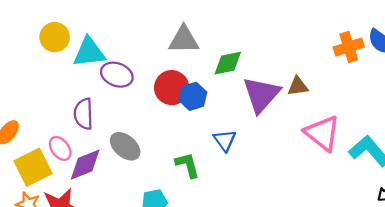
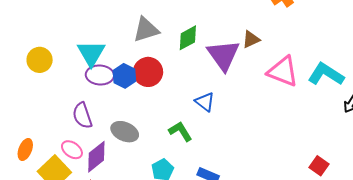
cyan triangle: (89, 52) -> (91, 53), moved, turned -36
blue hexagon: (193, 96) -> (124, 76), moved

